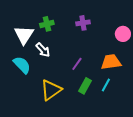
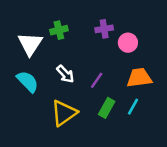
pink circle: (123, 34) -> (128, 43), moved
white arrow: (43, 50) -> (65, 74), moved

